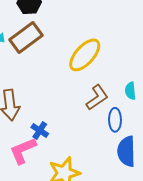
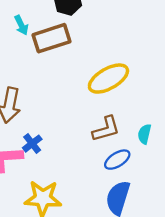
blue ellipse: (115, 120) -> (117, 160), turned 40

